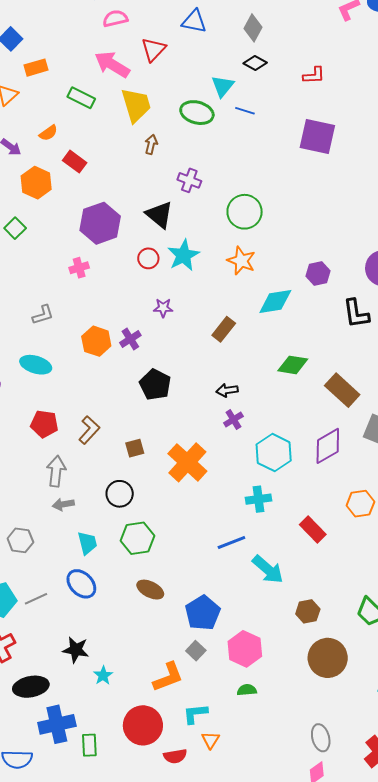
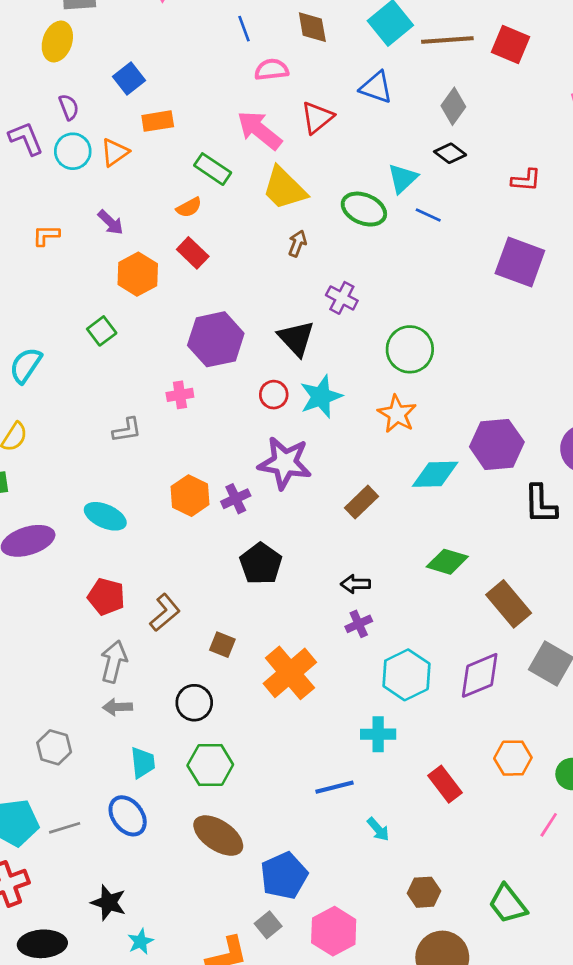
yellow trapezoid: (136, 105) -> (284, 188), turned 144
orange semicircle: (48, 133) -> (189, 207), moved
purple hexagon: (318, 274) -> (497, 444), size x1.6
purple star: (163, 308) -> (285, 463), size x2.0
gray L-shape: (43, 315) -> (127, 430), moved
brown square: (135, 448) -> (222, 645), turned 30
cyan arrow: (268, 569) -> (378, 829), size x0.6
brown ellipse: (150, 590) -> (218, 836), size x1.4

